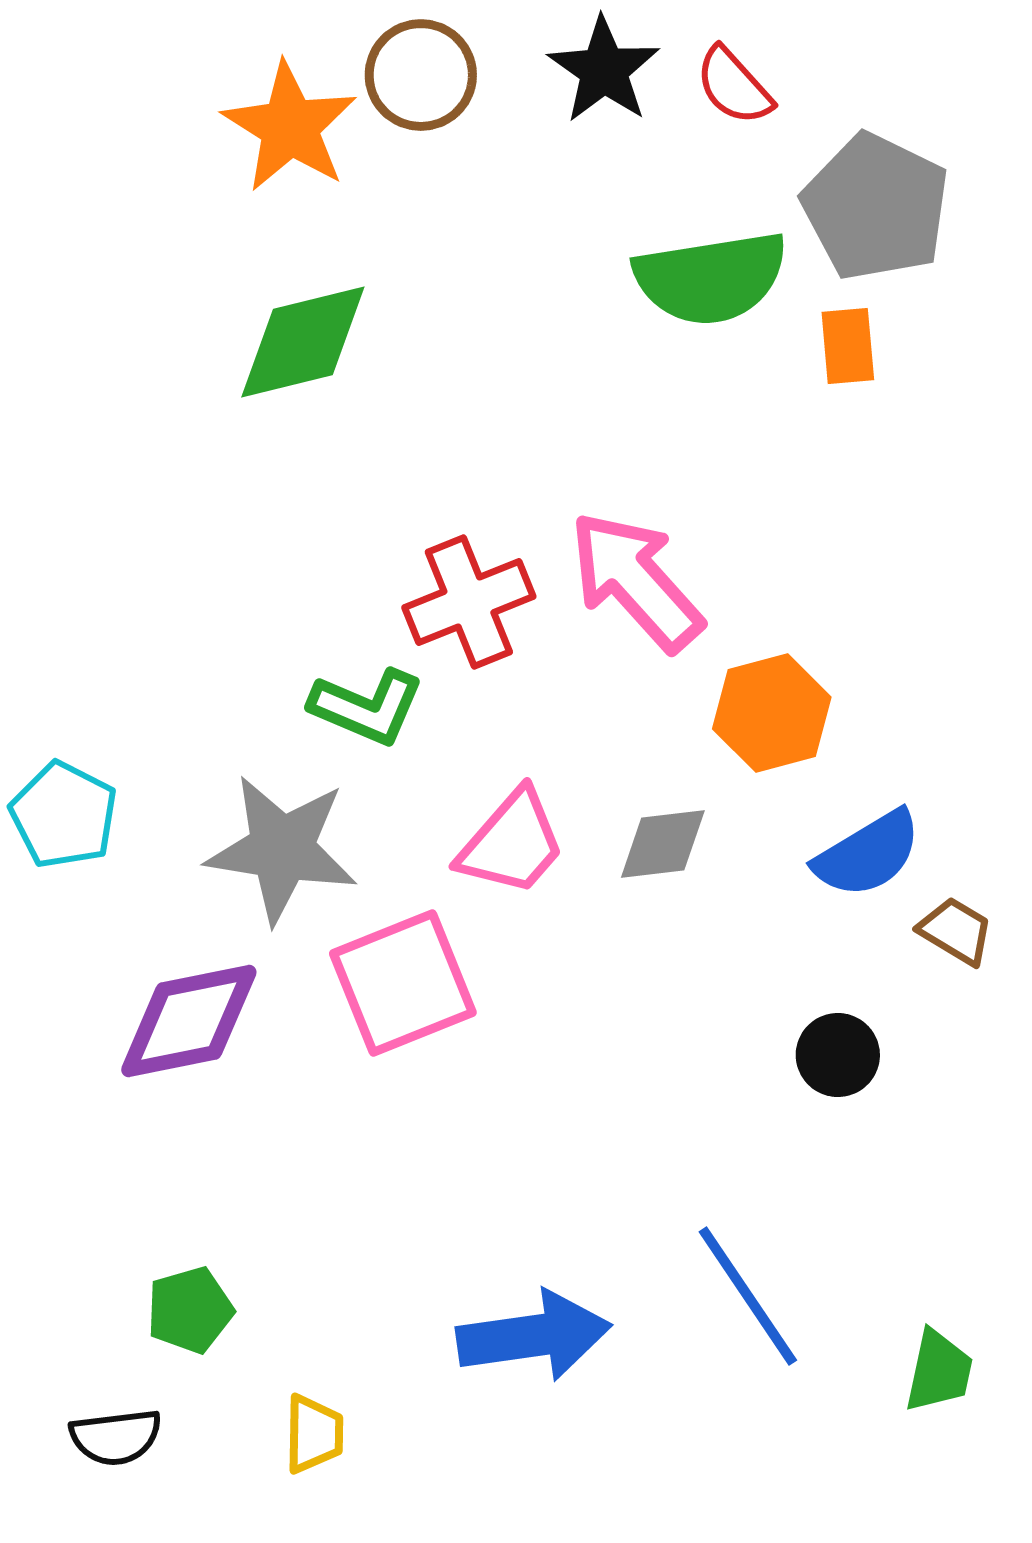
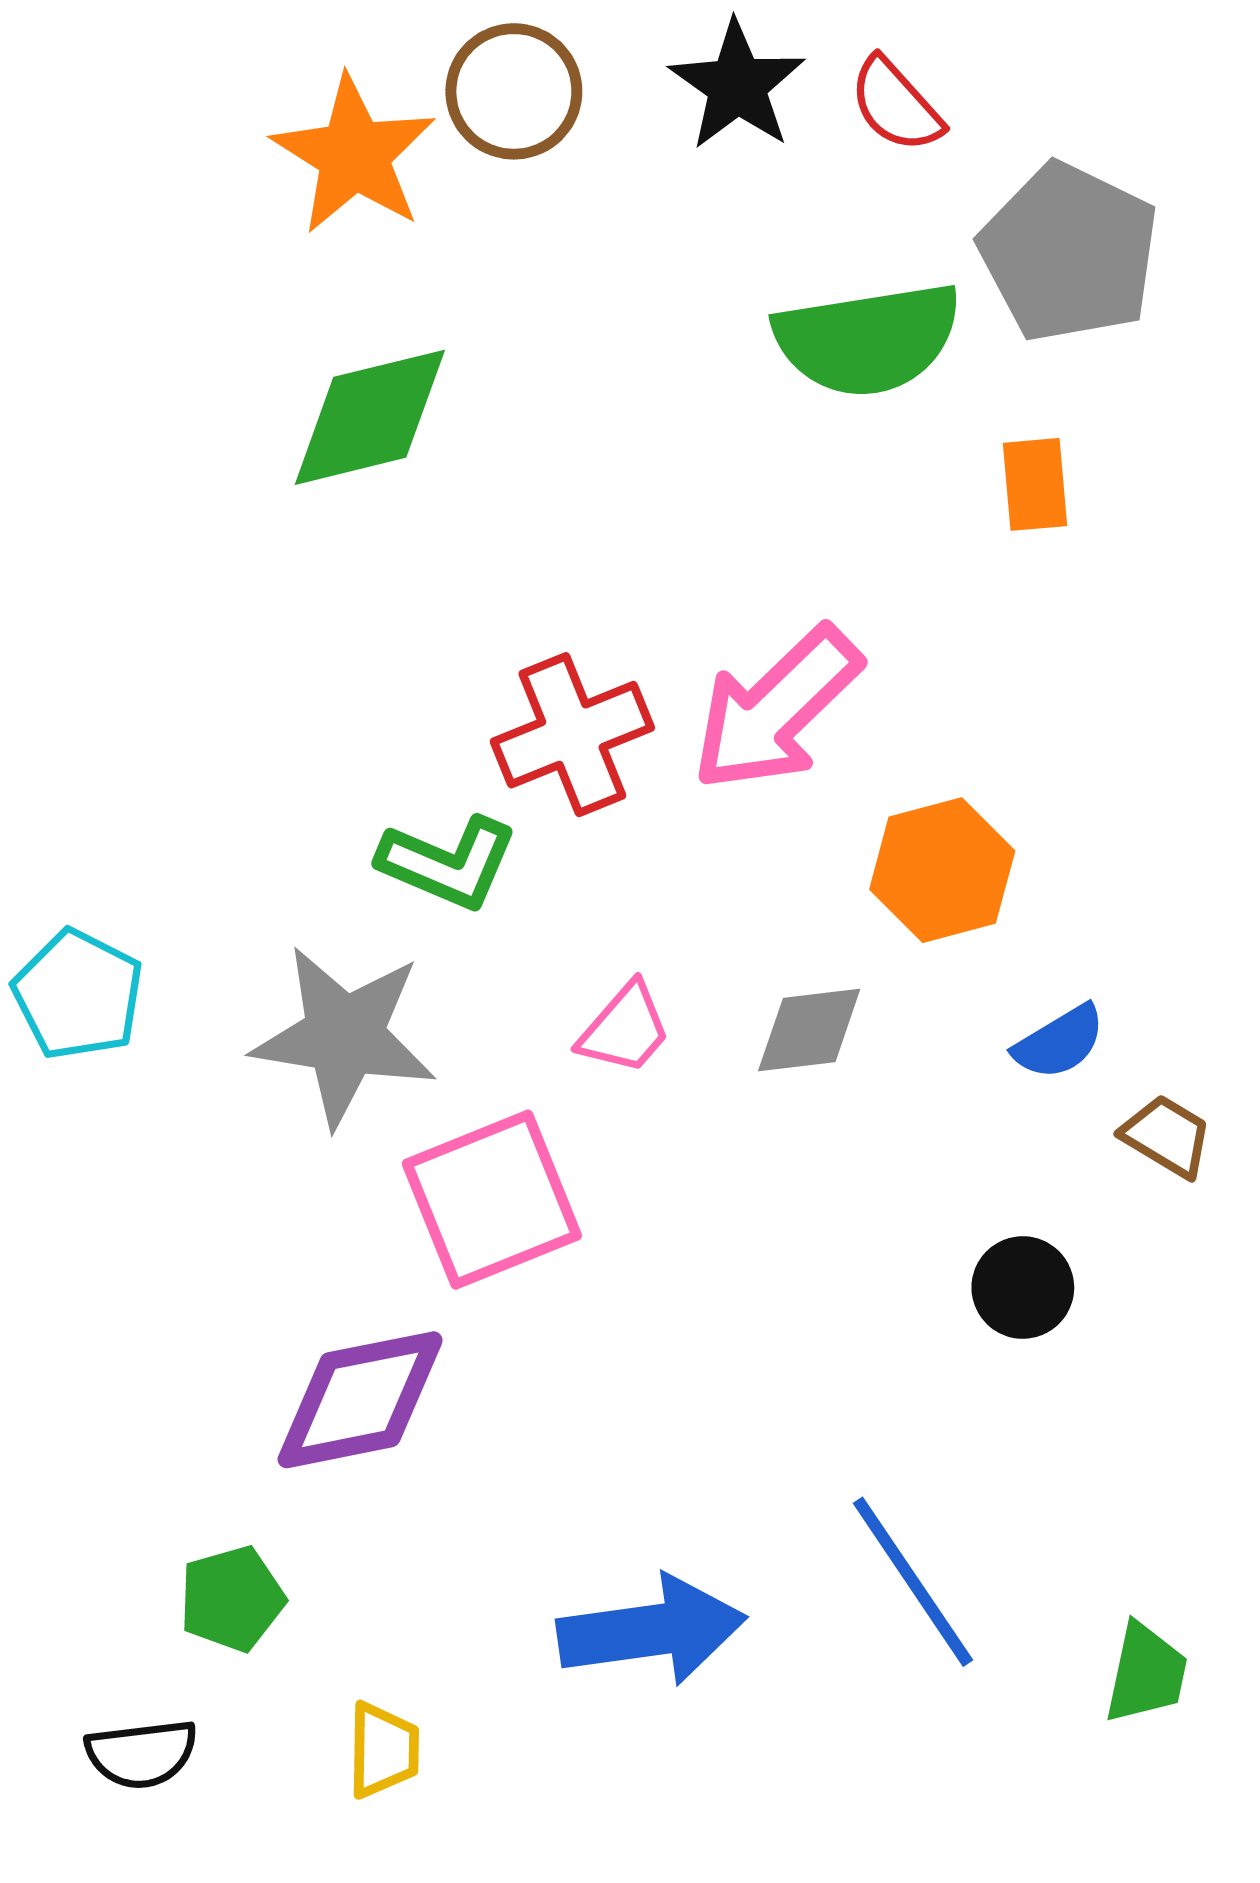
orange rectangle: (848, 346) -> (1035, 484), moved
pink arrow: (636, 581) -> (776, 709), turned -92
pink trapezoid: (512, 843) -> (625, 1029), size x0.7
blue semicircle: (868, 854) -> (1059, 1042), size x0.7
purple diamond: (189, 1021) -> (360, 1400), moved

